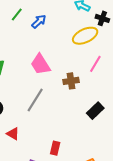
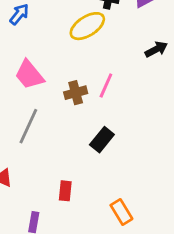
pink line: (95, 64) -> (106, 86), moved
black rectangle: (95, 111) -> (102, 140), moved

